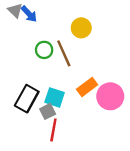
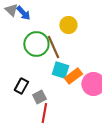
green circle: (44, 50) -> (36, 44), size x1.6
cyan square: (55, 97) -> (60, 70), moved
black rectangle: (27, 99) -> (21, 86), size x0.7

